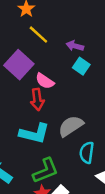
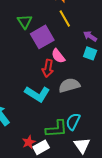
cyan square: (81, 66) -> (90, 53), turned -32
gray semicircle: (71, 126) -> (69, 85), moved
green L-shape: (46, 171) -> (57, 129), moved

